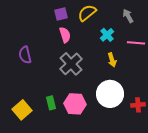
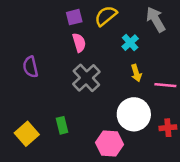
gray arrow: (128, 16) -> (156, 19), size x1.5
pink line: (136, 43) -> (165, 85), moved
pink hexagon: (75, 104) -> (109, 144), moved

